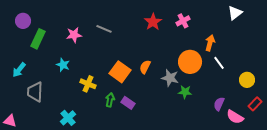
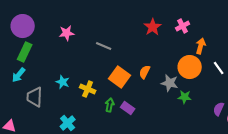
purple circle: (23, 21) -> (23, 26), size x1.5
gray line: (104, 29) -> (104, 46), moved
pink star: (74, 35) -> (67, 33), moved
green rectangle: (38, 39) -> (25, 52), moved
orange arrow: (210, 43) -> (201, 46), moved
cyan star: (63, 65) -> (63, 82), moved

